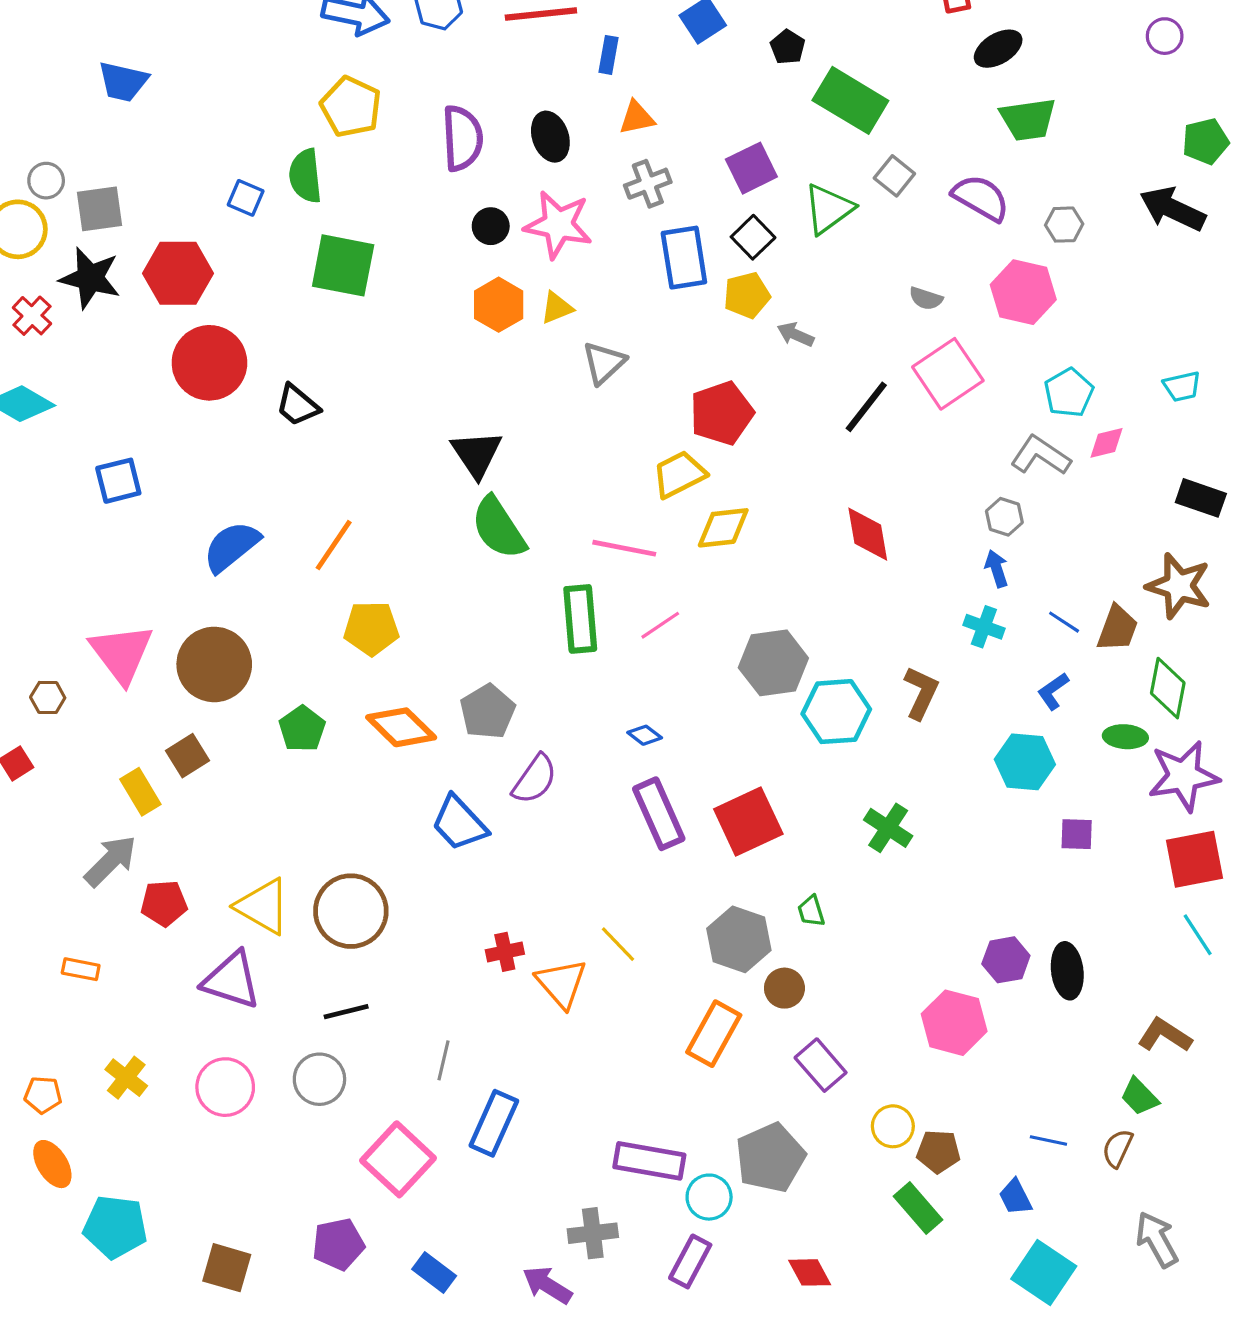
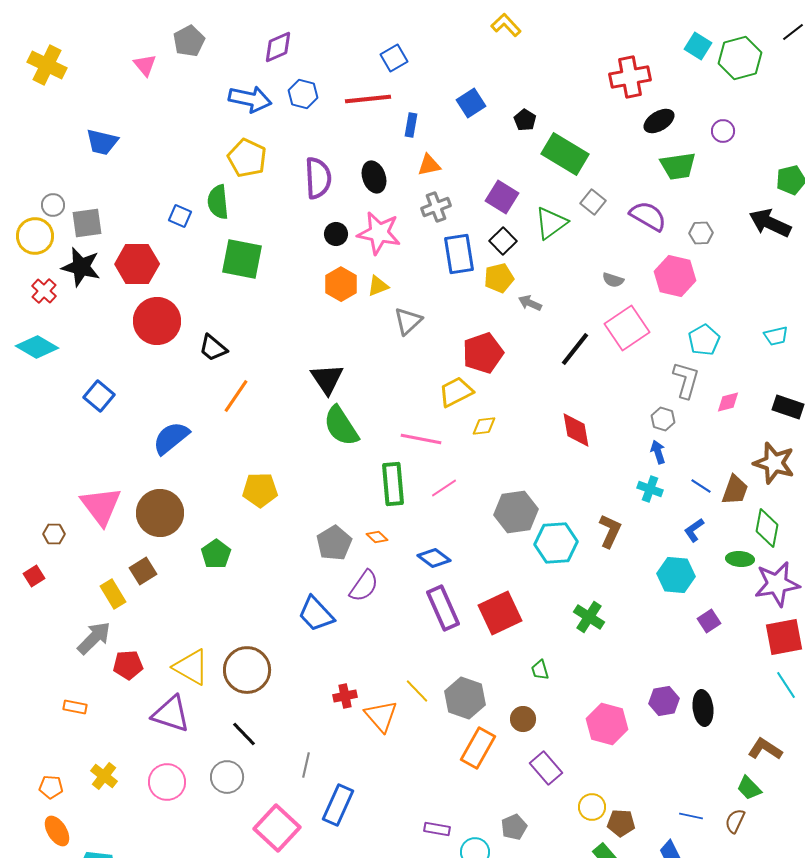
purple circle: (1165, 36) -> (723, 131), moved
purple square: (751, 168) -> (502, 197), turned -32
pink diamond: (1107, 443) -> (728, 402), moved
gray L-shape: (1041, 456) -> (686, 380), turned 72
blue square: (118, 481) -> (99, 396), turned -36
yellow diamond: (723, 528) -> (484, 426), size x0.7
orange line: (334, 545) -> (236, 396), moved
orange diamond: (401, 727) -> (377, 537), moved, size x0.5
blue diamond: (645, 735) -> (434, 558), size x1.5
purple square: (1077, 834) -> (709, 621), turned -35
gray hexagon: (739, 939) -> (465, 698), moved
black line: (346, 1012) -> (244, 734), turned 60
pink hexagon: (954, 1023) -> (607, 724), moved
gray pentagon: (770, 1158) -> (514, 827), size x0.6
purple rectangle: (649, 1161) -> (437, 829), size x0.6

